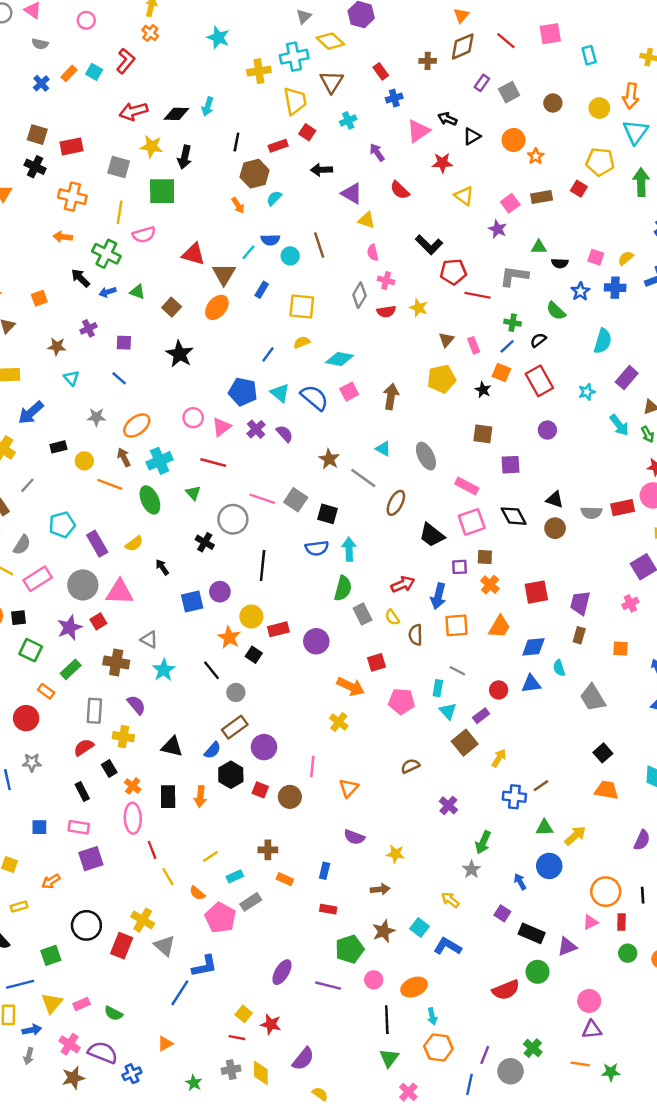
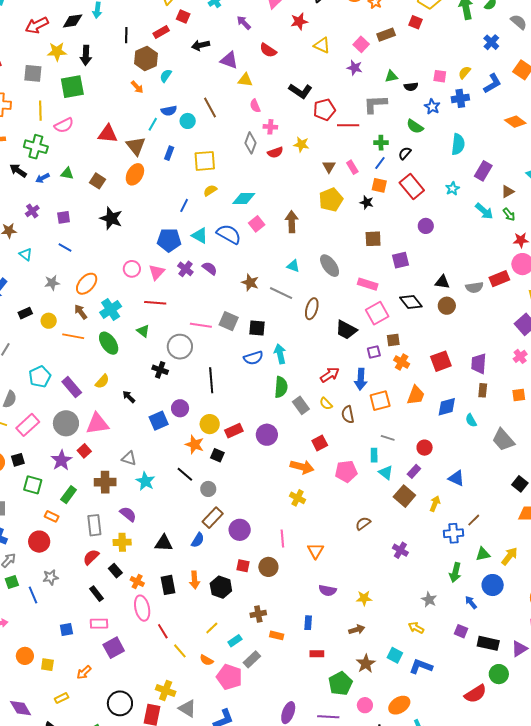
blue triangle: (531, 684) -> (456, 478), moved, turned 42
black hexagon: (231, 775) -> (221, 587), moved
green arrow: (483, 842) -> (455, 572), moved

